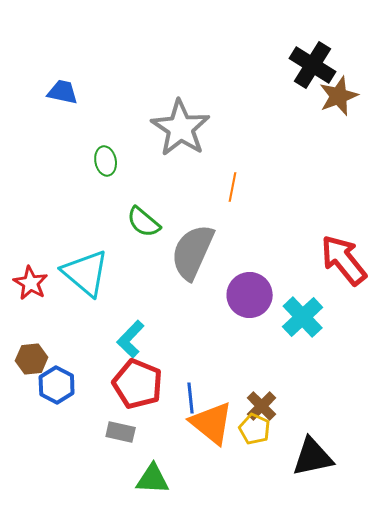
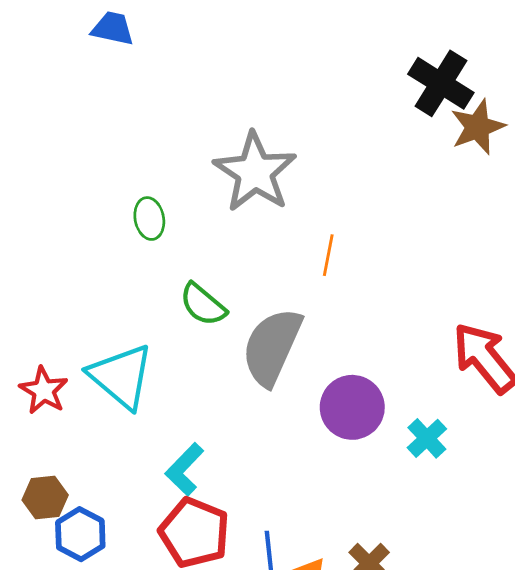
blue trapezoid: (63, 92) -> (113, 28), moved
cyan cross: (303, 317) -> (427, 438), size x0.7

